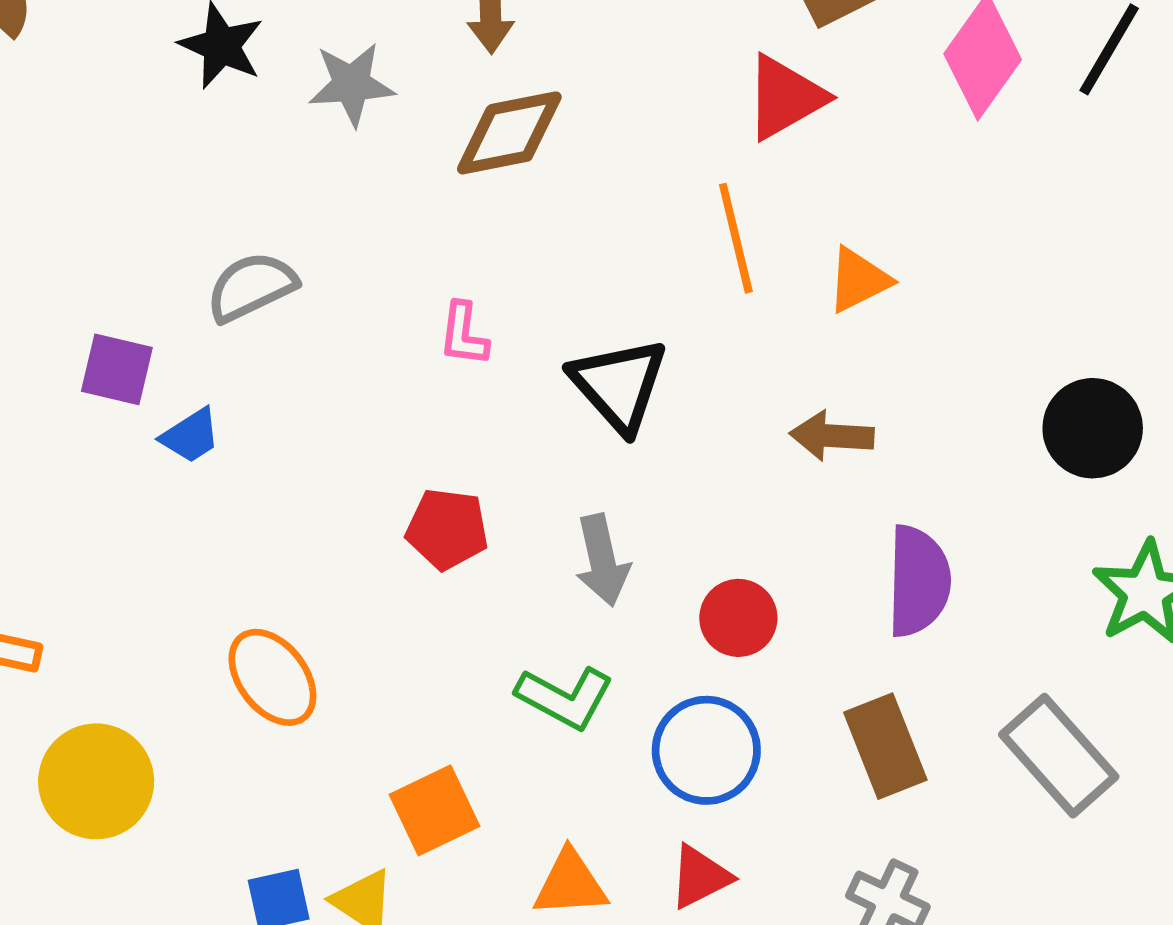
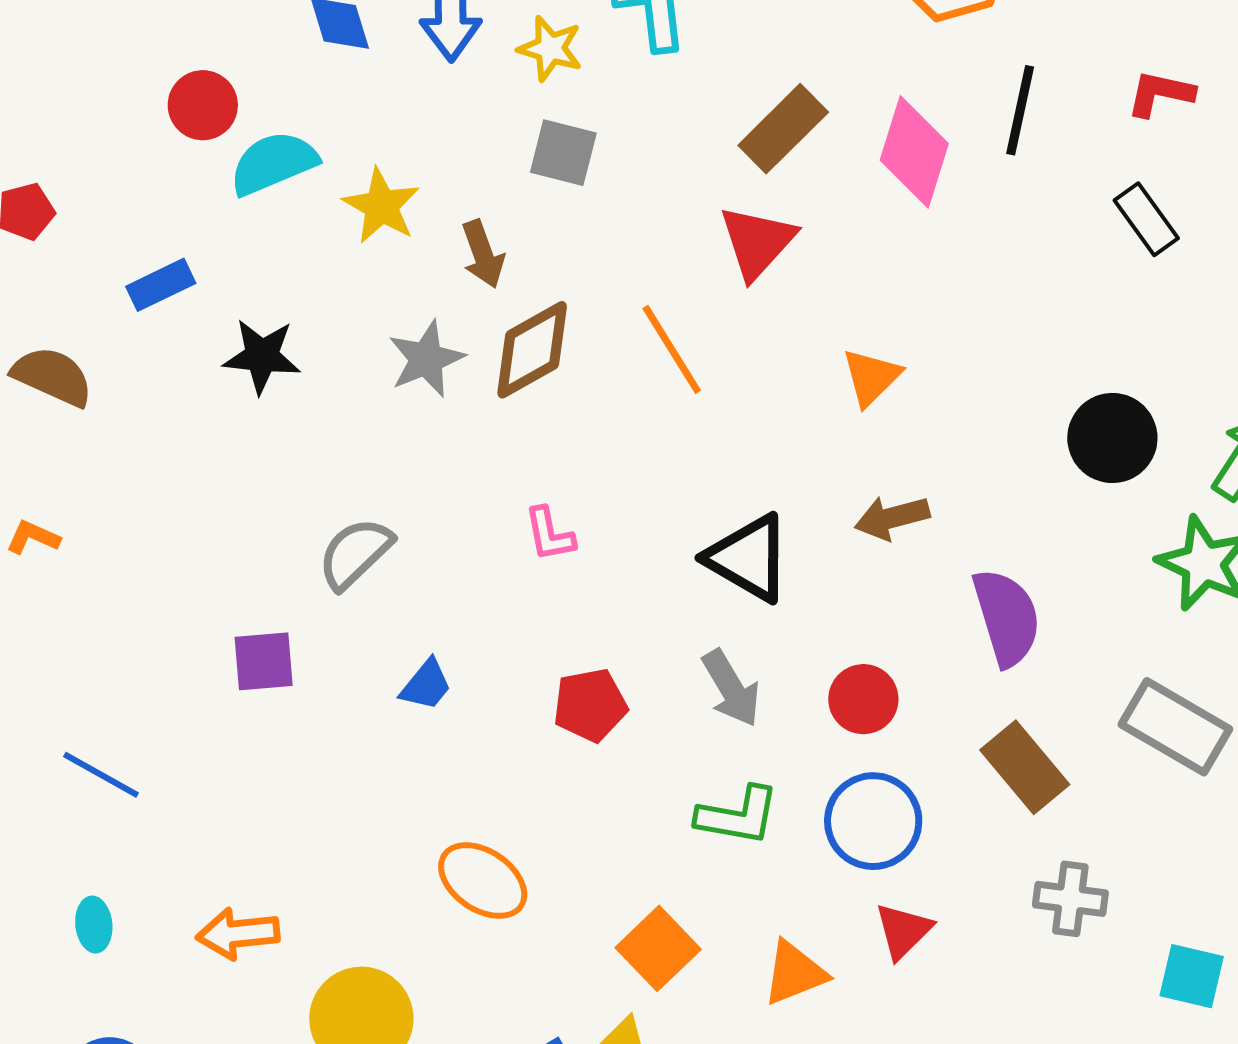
gray star: (351, 84) -> (426, 359), moved
orange line: (736, 238) -> (672, 349), moved
black triangle: (619, 385) -> (748, 558), moved
blue trapezoid: (191, 436) -> (426, 685), moved

